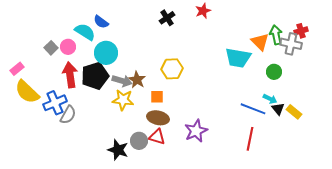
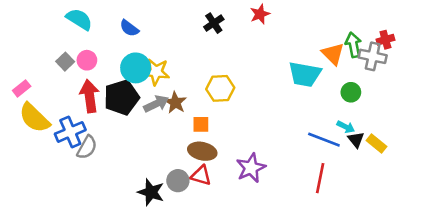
cyan semicircle: (85, 32) -> (79, 19), moved
gray arrow: (122, 81) -> (156, 104), turned -42
yellow star: (123, 100) -> (156, 72), moved

